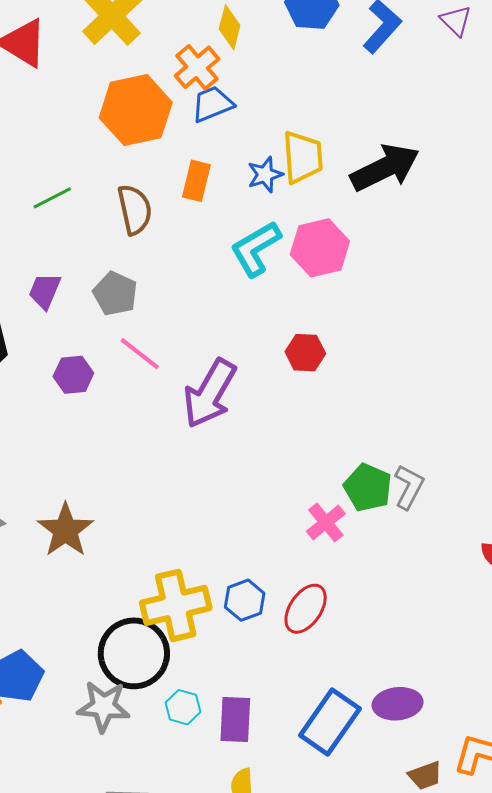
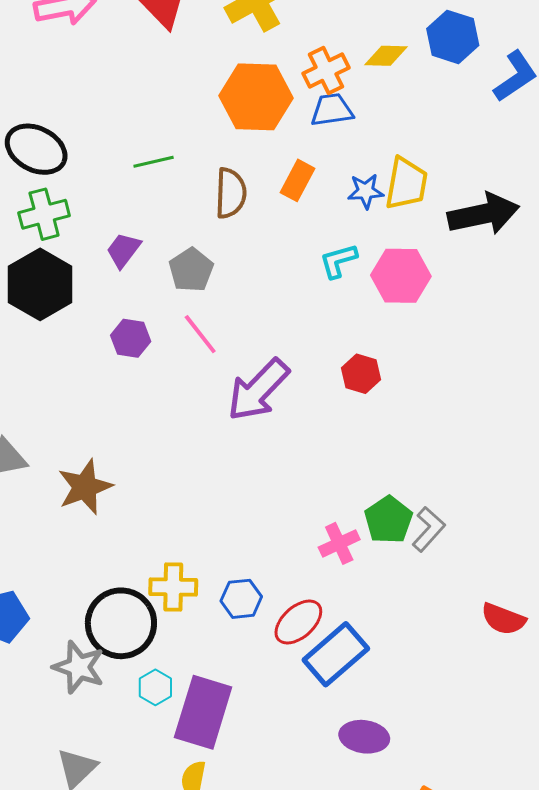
yellow diamond: (230, 27) -> (386, 56), moved, turned 63
cyan L-shape: (256, 249) -> (338, 261), size x0.7
yellow cross: (176, 605) -> (173, 587), size x0.7
purple rectangle: (235, 720) -> (203, 712), size x1.5
blue rectangle: (330, 722) -> (336, 654), moved

